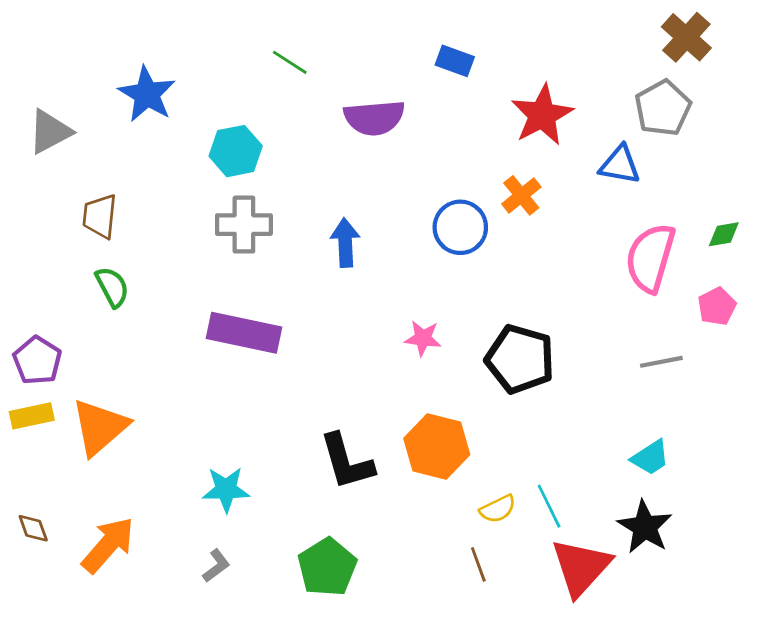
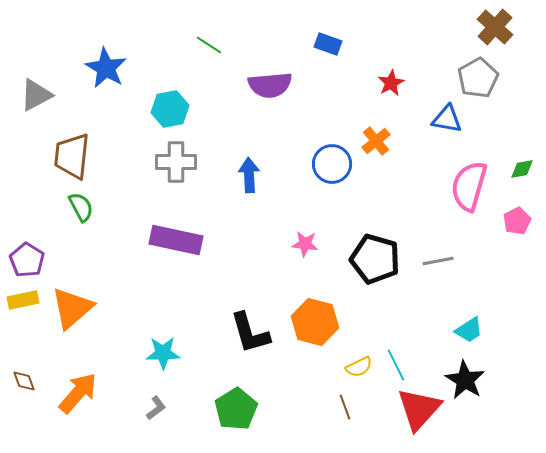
red star: (542, 115) -> (391, 83), size x0.6
brown trapezoid: (100, 216) -> (72, 156), size x1.4
gray line: (661, 362) -> (438, 261), moved

